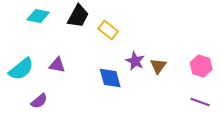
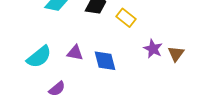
blue diamond: (110, 78) -> (105, 61), moved

